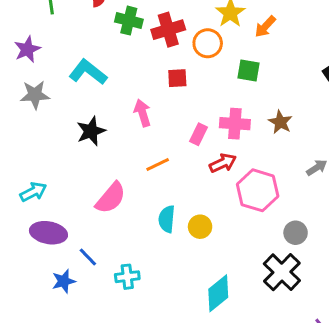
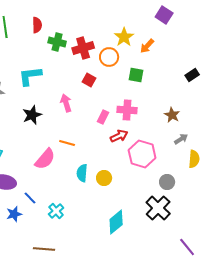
cyan L-shape: (88, 72) -> (30, 76), turned -45
red square: (177, 78) -> (89, 80), turned 32
brown star: (280, 122) -> (172, 115), moved
orange line: (158, 165) -> (67, 143), moved, turned 42
cyan cross: (127, 277) -> (56, 211), turned -35

